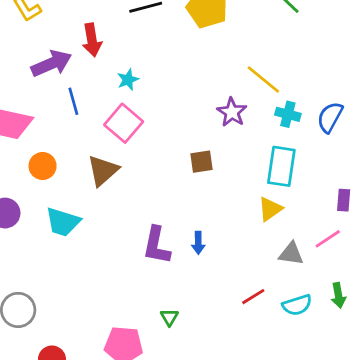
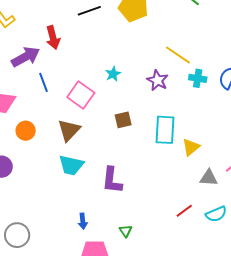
cyan star: (128, 80) -> (113, 74), moved
brown square: (201, 162) -> (123, 120), moved
cyan rectangle: (281, 166) -> (165, 130), moved
cyan trapezoid: (63, 222) -> (71, 165), moved
blue arrow: (198, 243) -> (83, 221), moved

